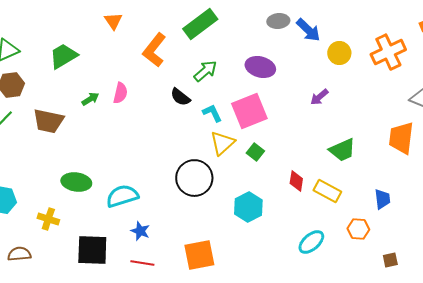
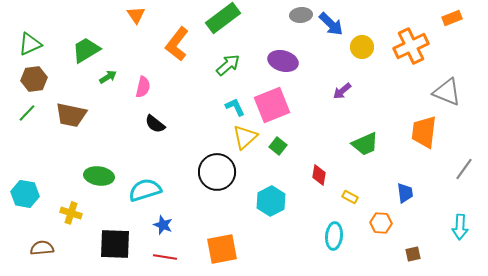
black semicircle: (180, 97) -> (155, 124), moved
green arrow: (90, 99) -> (108, 77), moved
yellow rectangle: (327, 191) -> (350, 197), moved, size x0.6
cyan ellipse: (311, 242) -> (334, 236), turned -44

